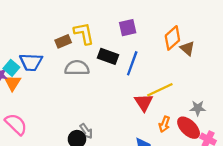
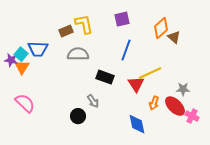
black rectangle: (108, 56) -> (105, 77), moved
gray arrow: (86, 131) -> (93, 101), moved

